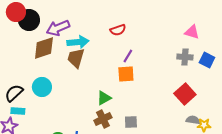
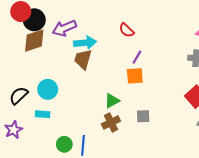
red semicircle: (118, 30) -> (127, 30), turned 63
brown diamond: (44, 48) -> (34, 41), moved
cyan rectangle: (18, 111) -> (43, 114), moved
gray square: (131, 122) -> (143, 116), moved

